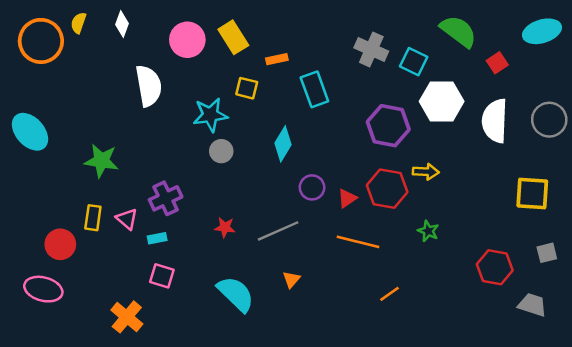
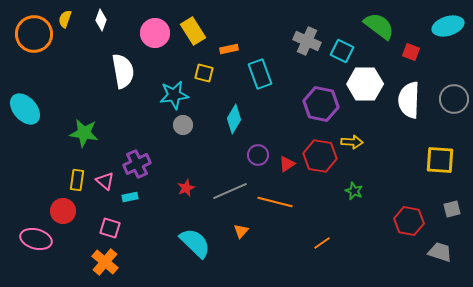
red square: (497, 63) -> (411, 52), turned -36
red star: (225, 227) -> (186, 188), turned -30
orange line: (358, 242) -> (275, 202), moved
red circle: (60, 244) -> (63, 211), moved
pink square: (162, 276) -> (110, 228), moved

